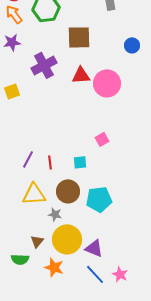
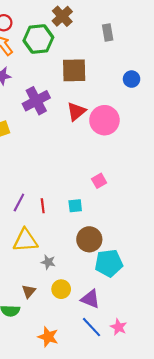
red triangle: (81, 75) -> (76, 112), turned -36
brown circle: (68, 191) -> (89, 239), moved
cyan pentagon: (99, 199) -> (109, 263), moved
yellow circle: (67, 239) -> (61, 289), size x0.6
orange star: (54, 267) -> (48, 337), moved

